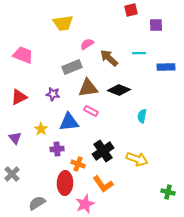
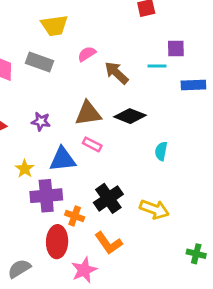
purple square: (156, 25) -> (176, 49), moved
gray rectangle: (72, 67) -> (39, 62), moved, turned 42
purple cross: (57, 149) -> (46, 196), size x1.6

